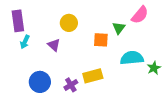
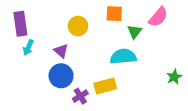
orange square: (101, 40) -> (114, 14), moved
cyan semicircle: (132, 58) -> (123, 57), moved
blue circle: (40, 82) -> (61, 76), moved

